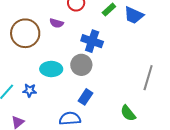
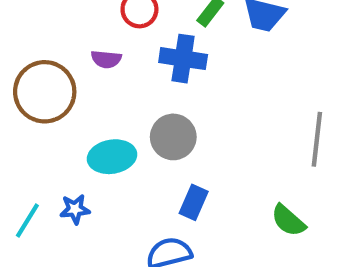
blue cross: (92, 41) -> (183, 59), moved

